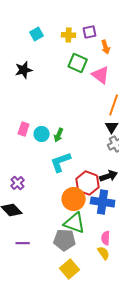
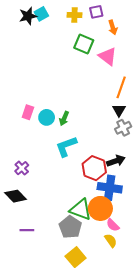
black star: (24, 70) -> (28, 16), moved
orange circle: (74, 199) -> (100, 208), moved
pink semicircle: (106, 238) -> (113, 225), turned -48
gray pentagon: (65, 240) -> (70, 227), turned 30

